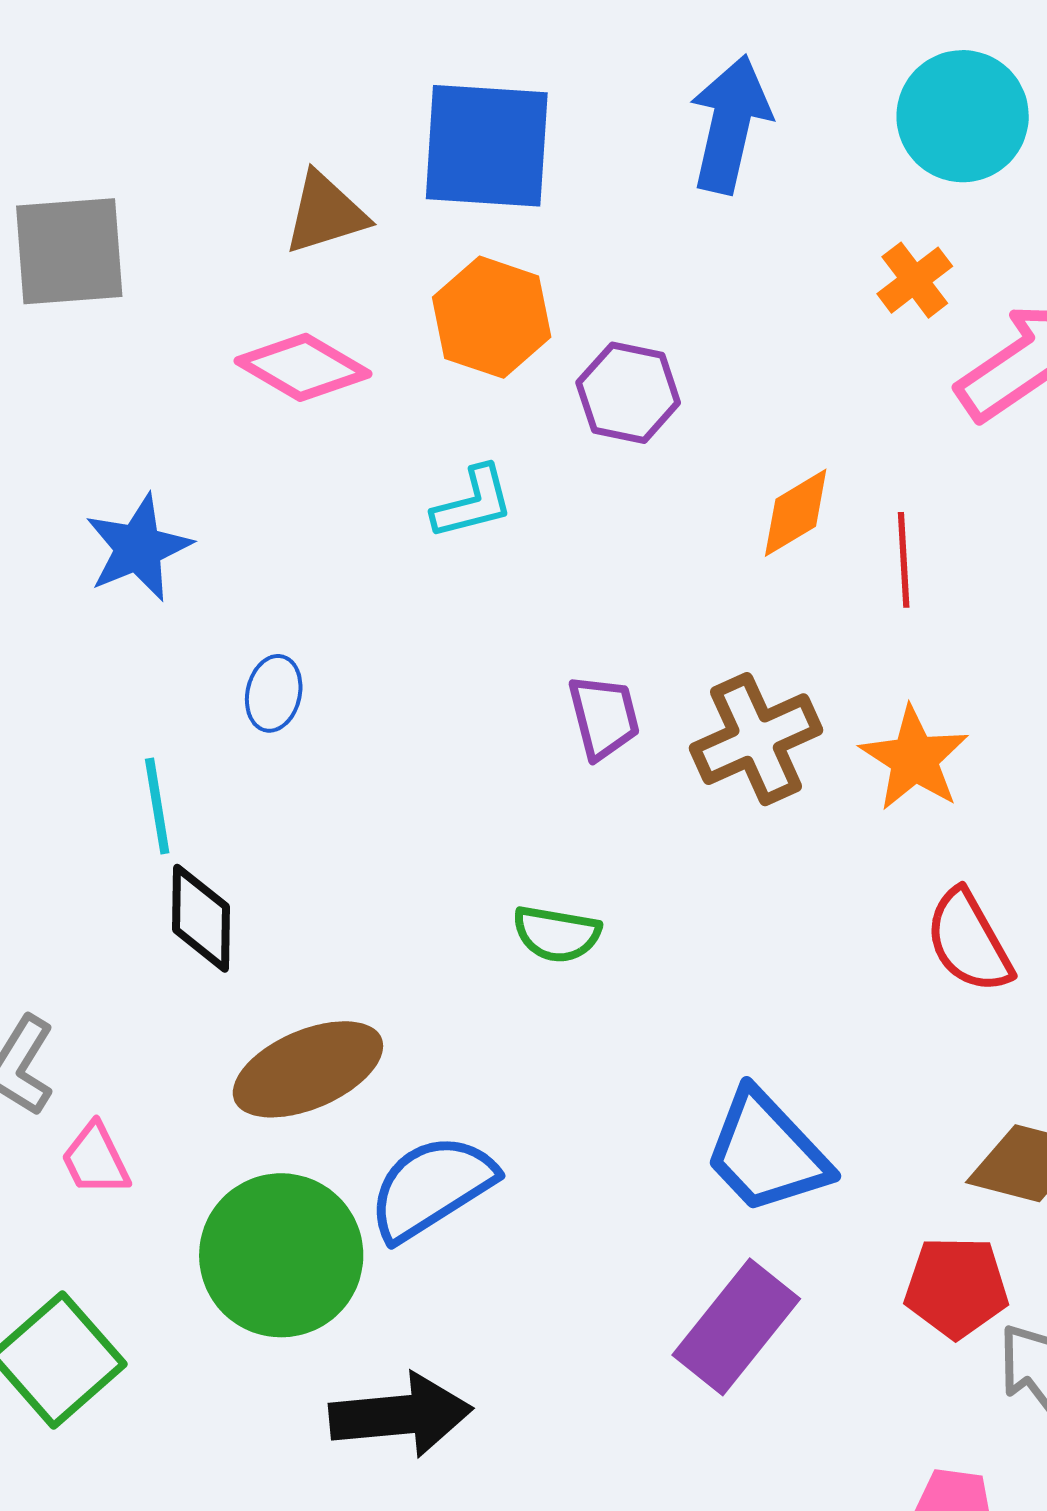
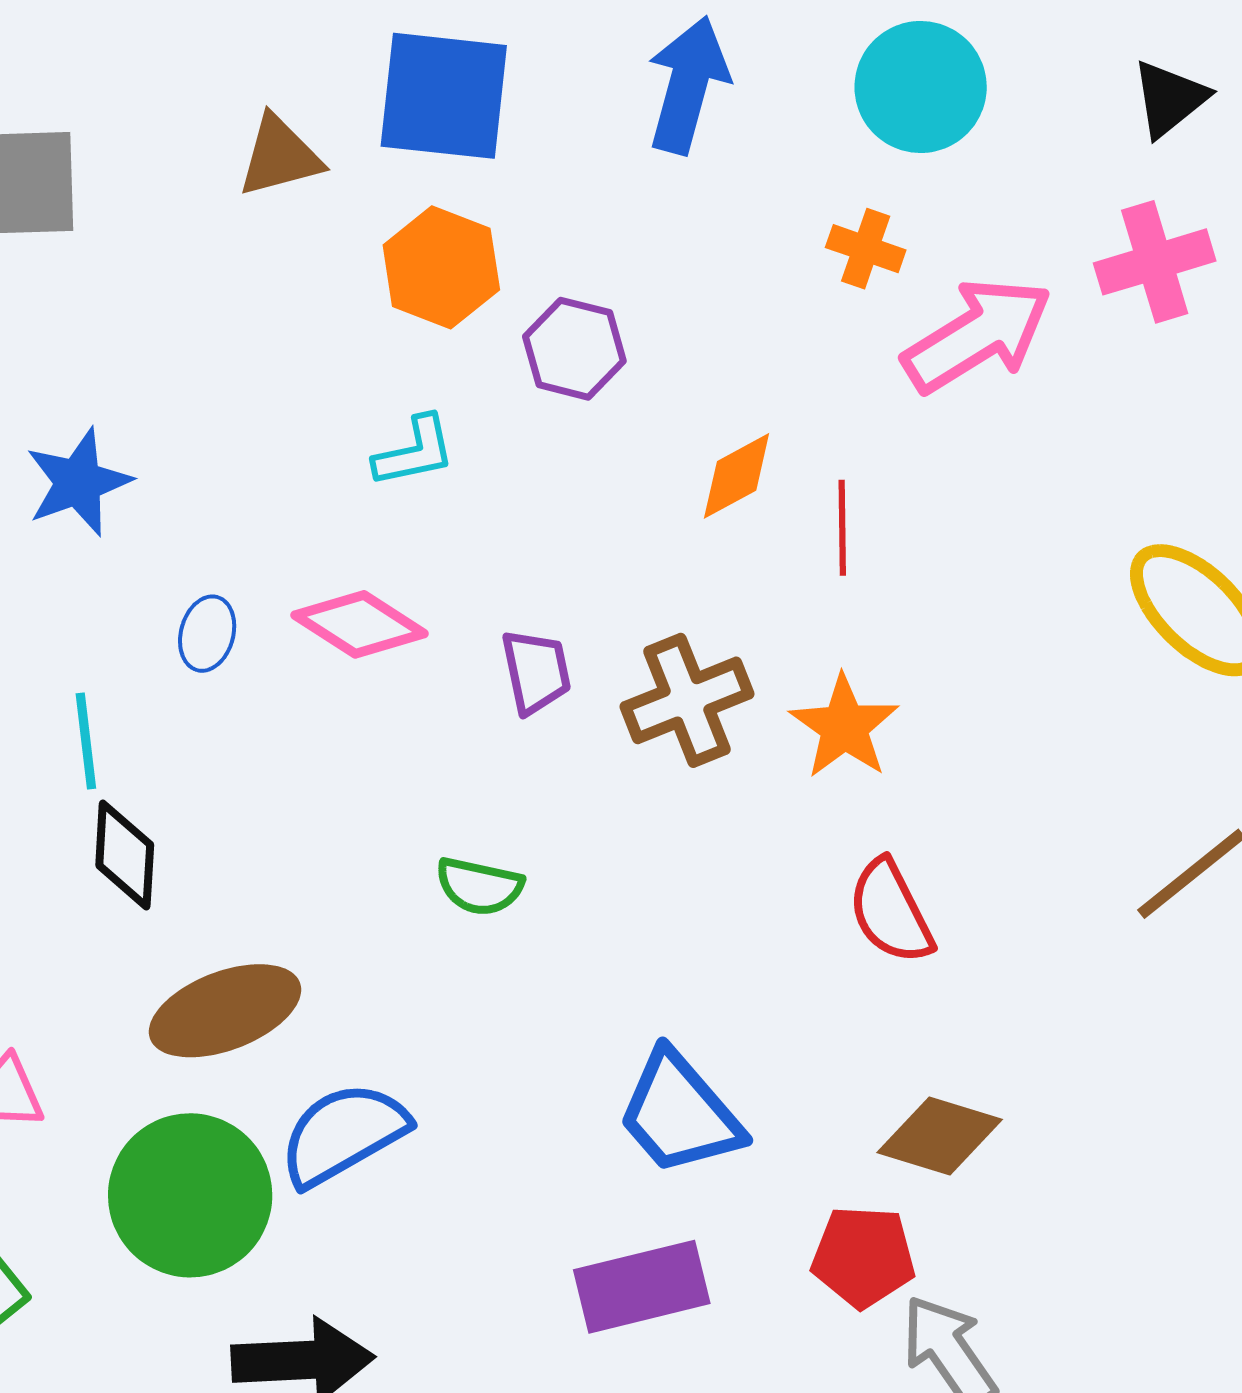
orange cross: (915, 280) -> (866, 249), turned -36
pink diamond: (303, 367) -> (360, 624), moved
purple rectangle: (736, 1327) -> (642, 1287), turned 35

